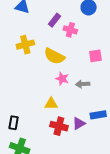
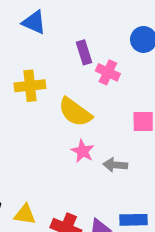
purple rectangle: (54, 20) -> (84, 52), turned -64
yellow triangle: (51, 104) -> (25, 214), moved

